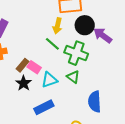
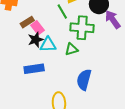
green cross: (76, 53) -> (82, 28), turned -35
green triangle: (73, 77) -> (72, 49), turned 48
black star: (24, 83) -> (36, 40), moved

